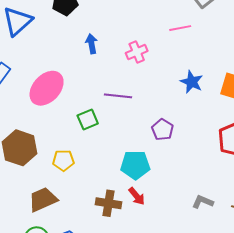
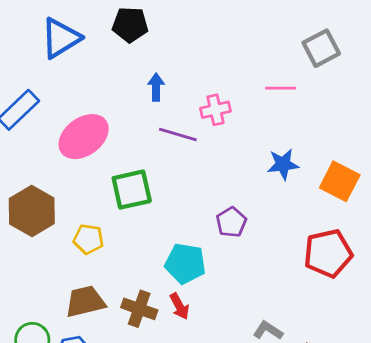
blue star: (192, 82) -> (283, 164), turned 30
purple line: (118, 96) -> (178, 134), moved
green square: (88, 120) -> (132, 190), size x1.4
brown trapezoid: (43, 200) -> (85, 301), moved

